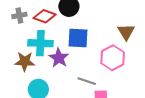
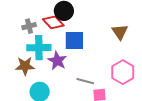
gray cross: (19, 15) -> (29, 26), moved
red diamond: (45, 16) -> (53, 22), moved, turned 30
pink hexagon: (113, 58) -> (123, 72), moved

